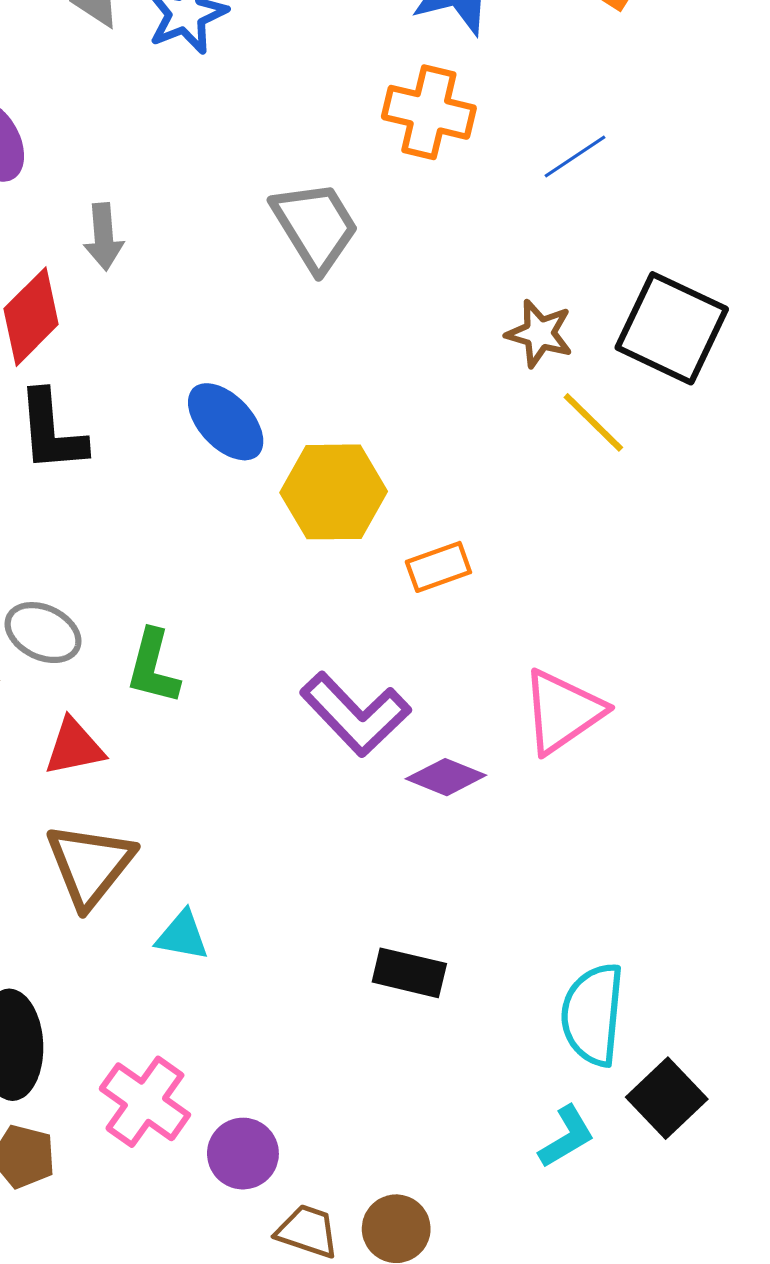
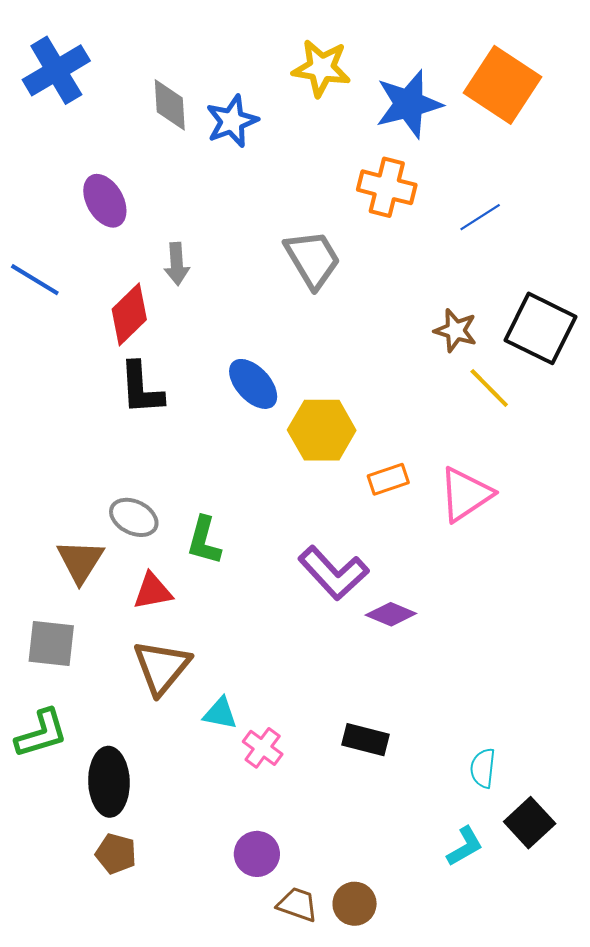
pink triangle: (562, 712) -> (466, 494), moved
cyan semicircle: (593, 1014) -> (483, 768), size x0.6
pink cross: (145, 1102) -> (263, 748), moved, size x0.7

